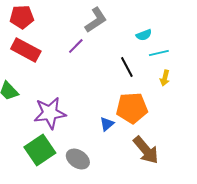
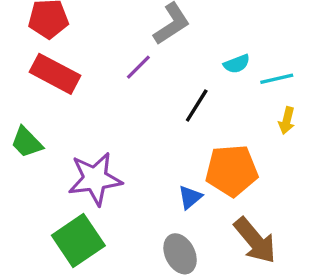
cyan semicircle: (144, 35) -> (237, 64), moved
black line: (127, 67) -> (197, 106), moved, turned 60
gray ellipse: (78, 159) -> (180, 254), moved, turned 30

